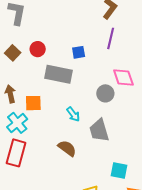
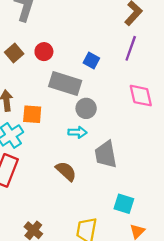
blue square: (79, 52) -> (91, 60), turned 32
gray circle: (105, 93) -> (86, 108), moved
cyan arrow: (73, 114) -> (77, 132), turned -56

